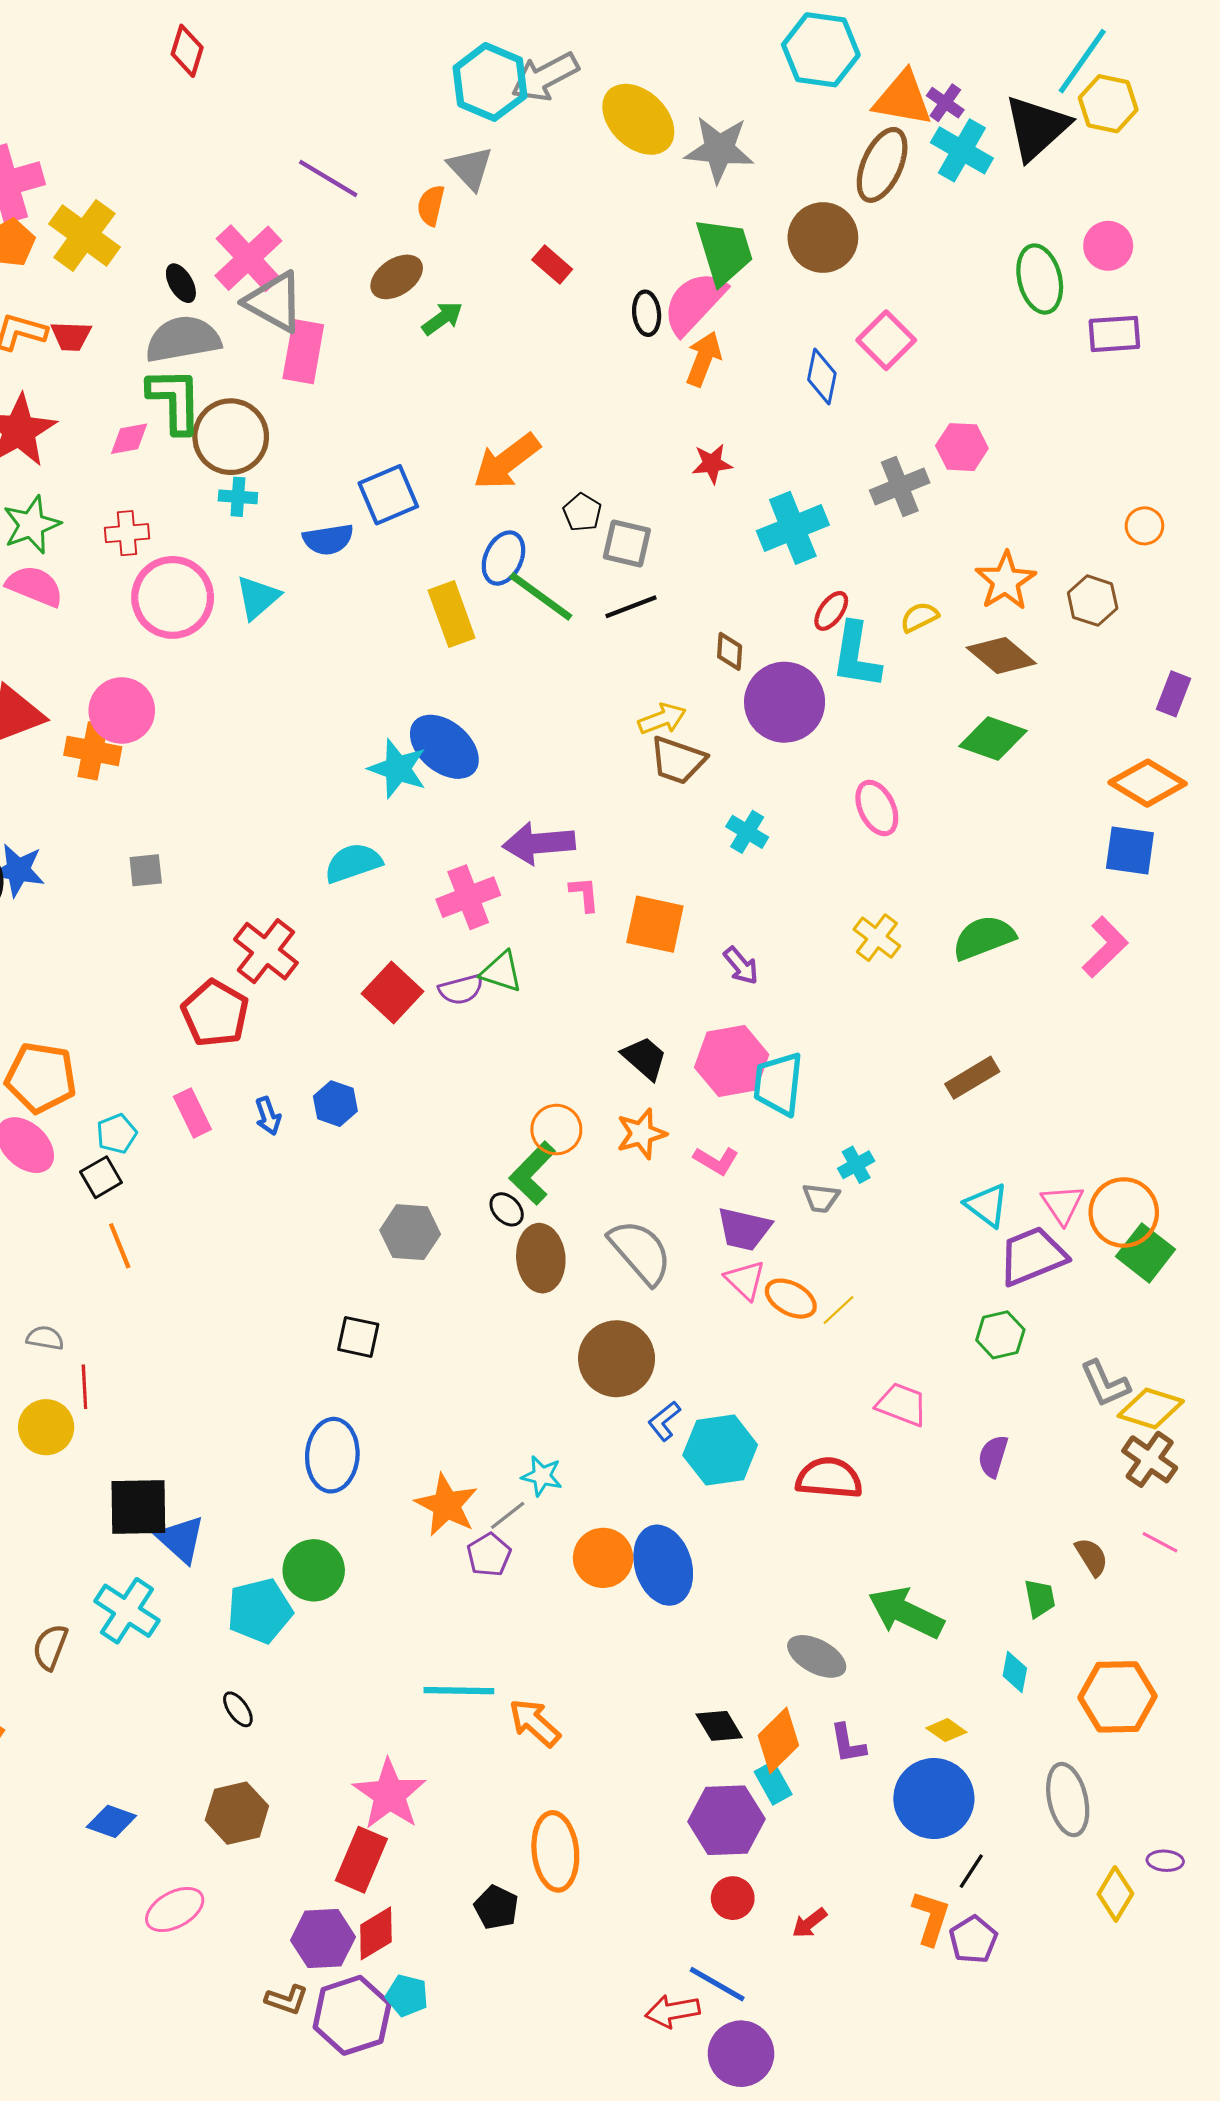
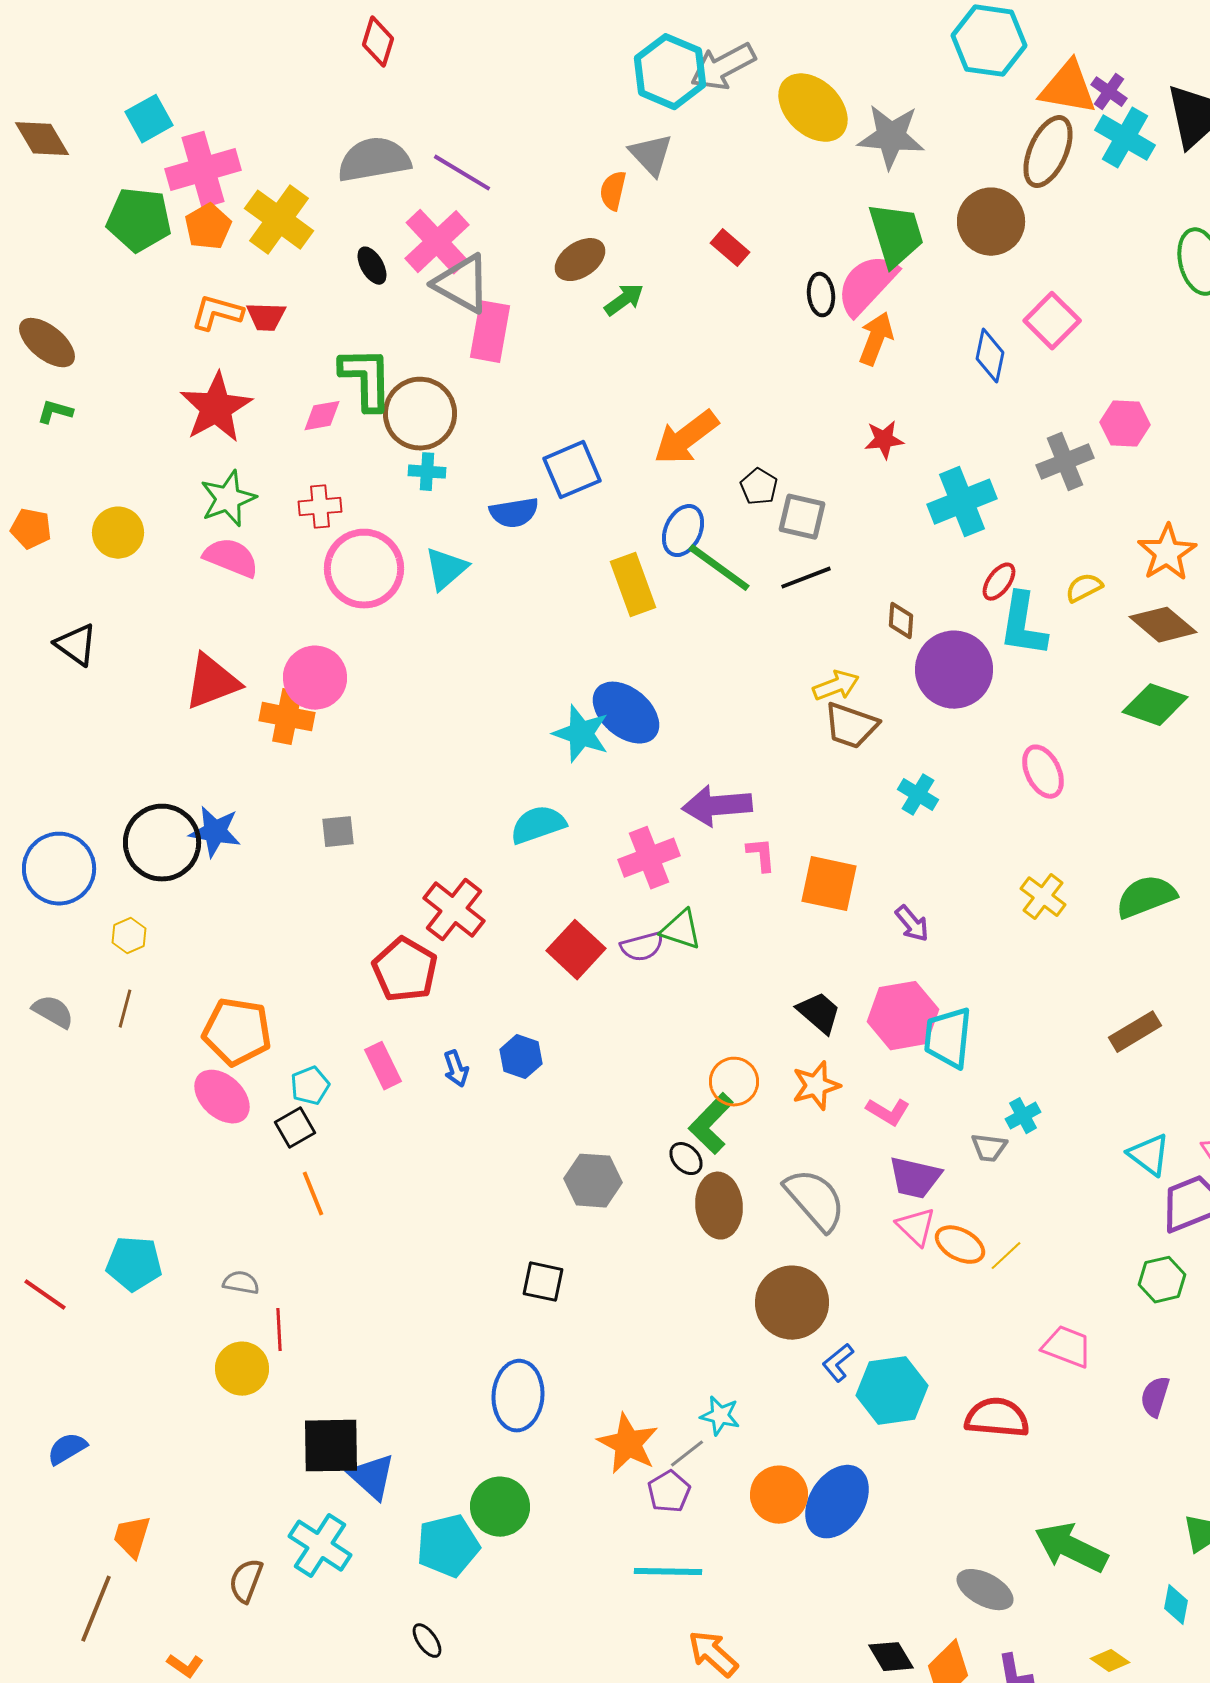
purple line: (328, 178) -> (462, 173), moved
gray semicircle: (183, 339) -> (374, 160), moved
blue ellipse: (663, 1565) -> (837, 1502), turned 50
cyan line: (459, 1691) -> (668, 1572), moved

